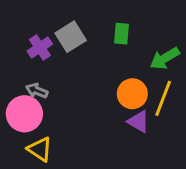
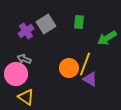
orange circle: (132, 94) -> (69, 68), moved
yellow line: (163, 98) -> (85, 64), moved

